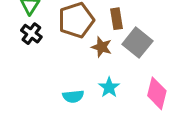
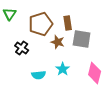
black cross: (31, 34) -> (22, 48), moved
gray square: (137, 43) -> (82, 39), turned -30

